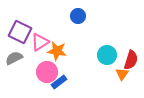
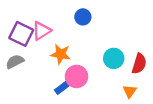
pink triangle: (40, 42) -> (41, 31), moved
pink circle: (47, 72) -> (76, 76), moved
orange triangle: (122, 74) -> (130, 91), moved

